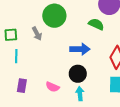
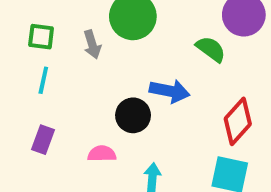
black circle: (78, 74) -> (133, 115), moved
pink semicircle: (52, 87) -> (102, 154), turned 144

